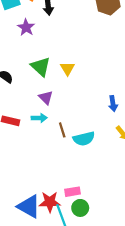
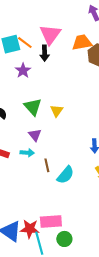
cyan semicircle: (84, 139) -> (66, 175), turned -42
pink rectangle: (73, 192) -> (51, 222), size x1.5
green circle: (80, 208) -> (64, 239), moved

